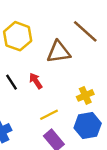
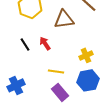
yellow line: (49, 115) -> (56, 71), turned 35

